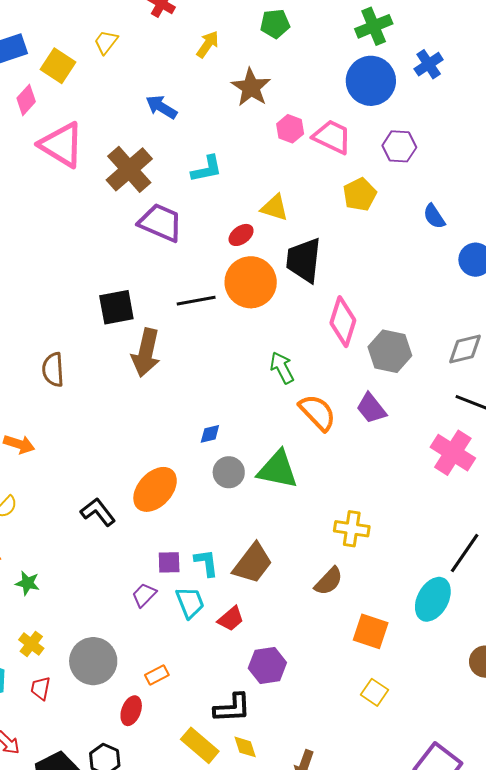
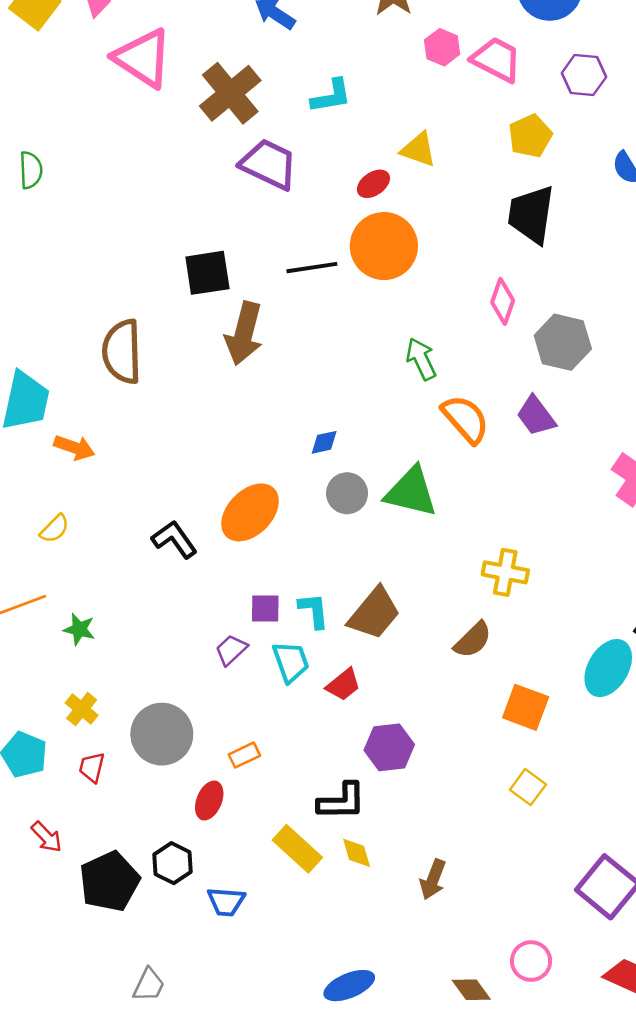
black trapezoid: (304, 260) -> (531, 214), moved
pink diamond: (343, 322) -> (503, 301), size x0.7
brown semicircle: (53, 370) -> (122, 352), size x1.4

